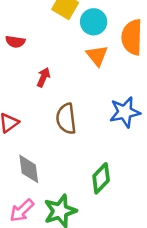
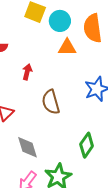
orange triangle: (97, 55) -> (67, 47), turned -42

